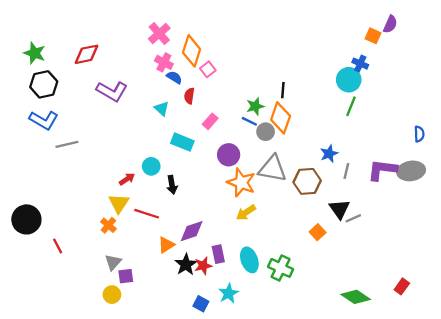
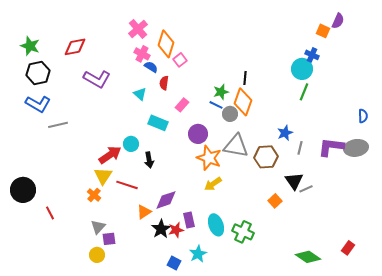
red arrow: (127, 179) -> (110, 155), size x1.6

